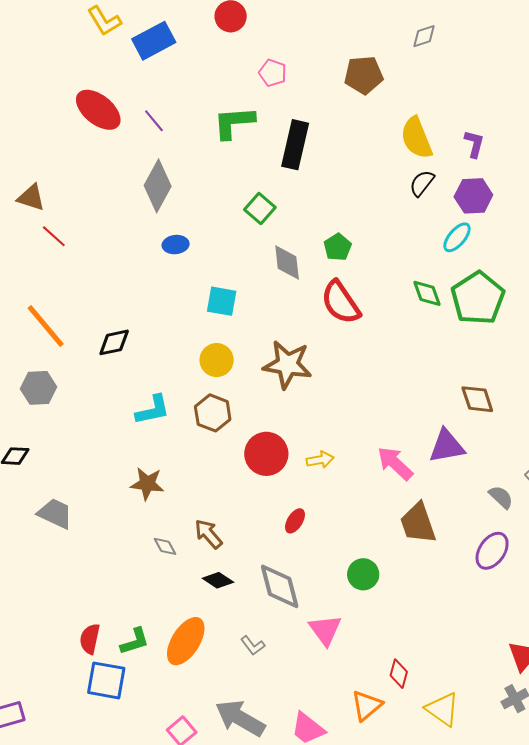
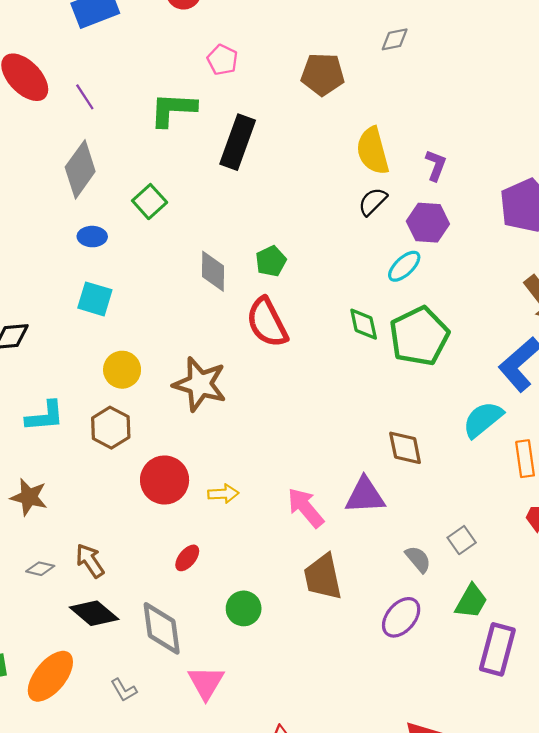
green square: (260, 208) -> (150, 202), moved
cyan square: (222, 301) -> (95, 299), moved
gray diamond: (165, 546) -> (40, 569), turned -55
green circle: (363, 574) -> (244, 608), moved
black diamond: (218, 580) -> (94, 613), size x1.4

